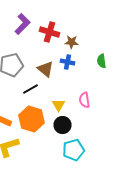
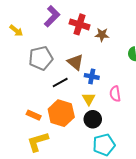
blue cross: (68, 62) -> (92, 76), moved

